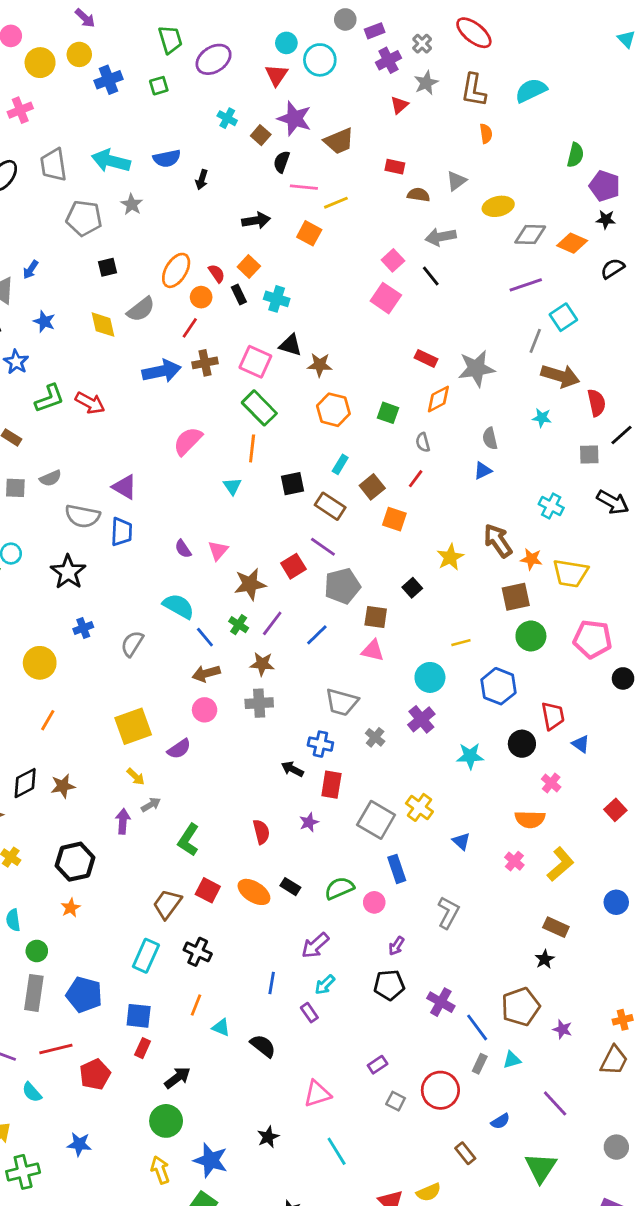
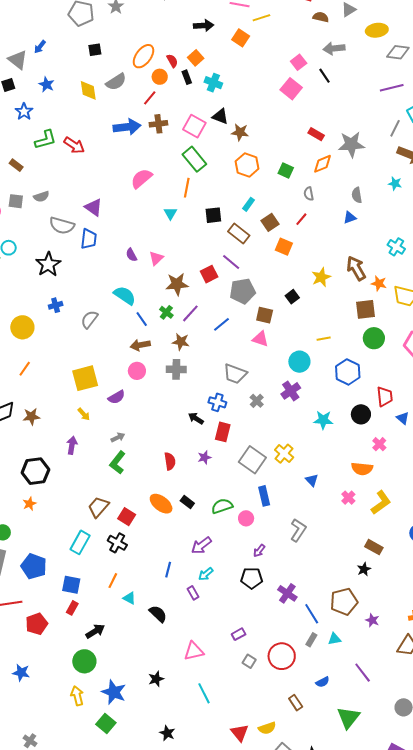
gray arrow: (151, 805) -> (118, 437), moved
red square: (208, 890) -> (127, 517), moved

